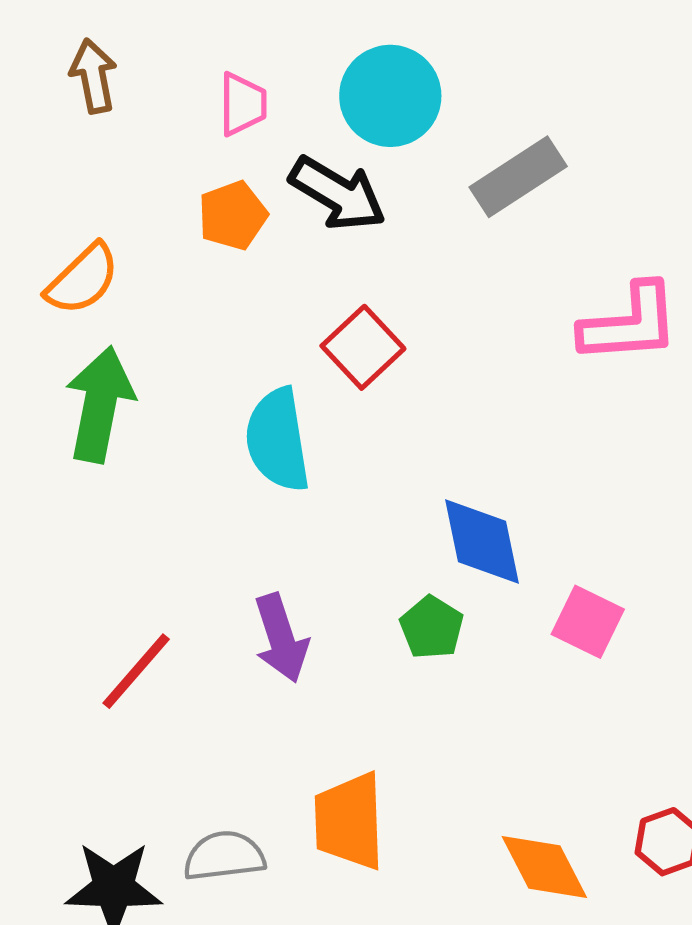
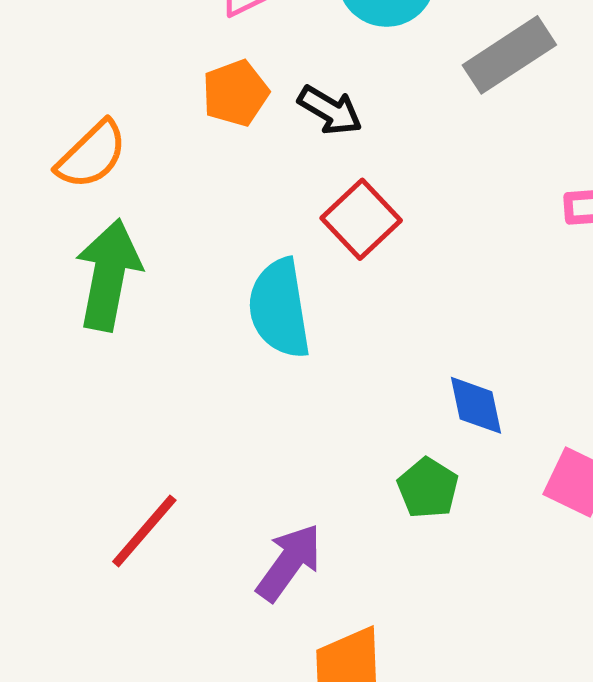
black arrow: (338, 194) -> (330, 110), moved, size x0.7
blue diamond: (482, 542) -> (476, 405), size x0.7
purple arrow: (281, 638) -> (289, 562), moved, turned -126

